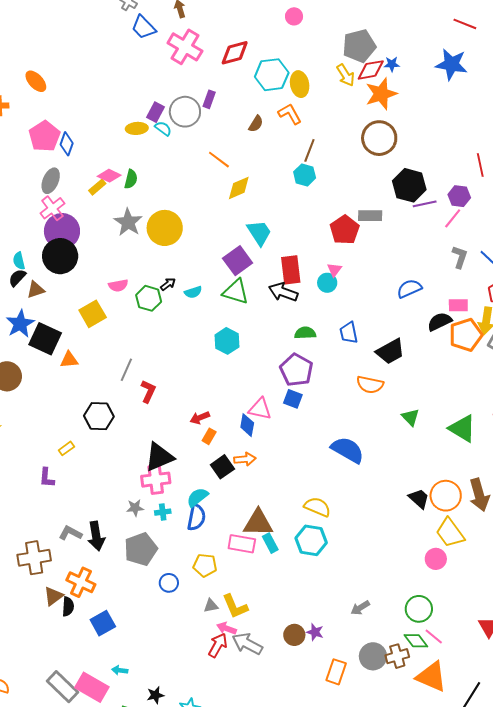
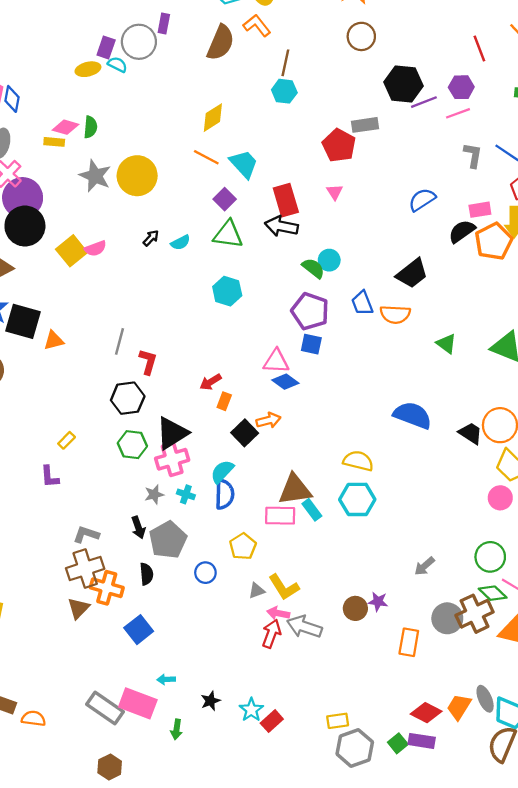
brown semicircle: (256, 124) -> (221, 43), size x1.8
brown circle: (379, 138) -> (361, 36), size x0.7
orange line: (219, 160) -> (206, 157), moved
yellow rectangle: (97, 187) -> (54, 142), turned 54
pink line: (453, 218) -> (458, 113), turned 40
purple square: (238, 261) -> (225, 199), size x0.7
cyan circle: (327, 283) -> (329, 260), moved
green hexagon: (149, 298) -> (132, 445), moved
yellow square: (93, 314) -> (72, 251), moved
green semicircle: (305, 333) -> (313, 268), turned 50
blue trapezoid: (349, 333) -> (362, 303), moved
black hexagon: (99, 416) -> (128, 398), moved
blue diamond: (247, 425) -> (285, 382), moved, turned -55
blue semicircle: (348, 450) -> (413, 415), moved
cyan cross: (163, 512) -> (186, 494), turned 35
black arrow: (96, 536) -> (138, 527), moved, size x0.7
brown cross: (34, 558) -> (85, 569), moved
yellow pentagon: (205, 565) -> (243, 546), turned -30
black semicircle: (68, 607) -> (146, 574), moved
brown cross: (397, 656) -> (475, 614), size x1.4

